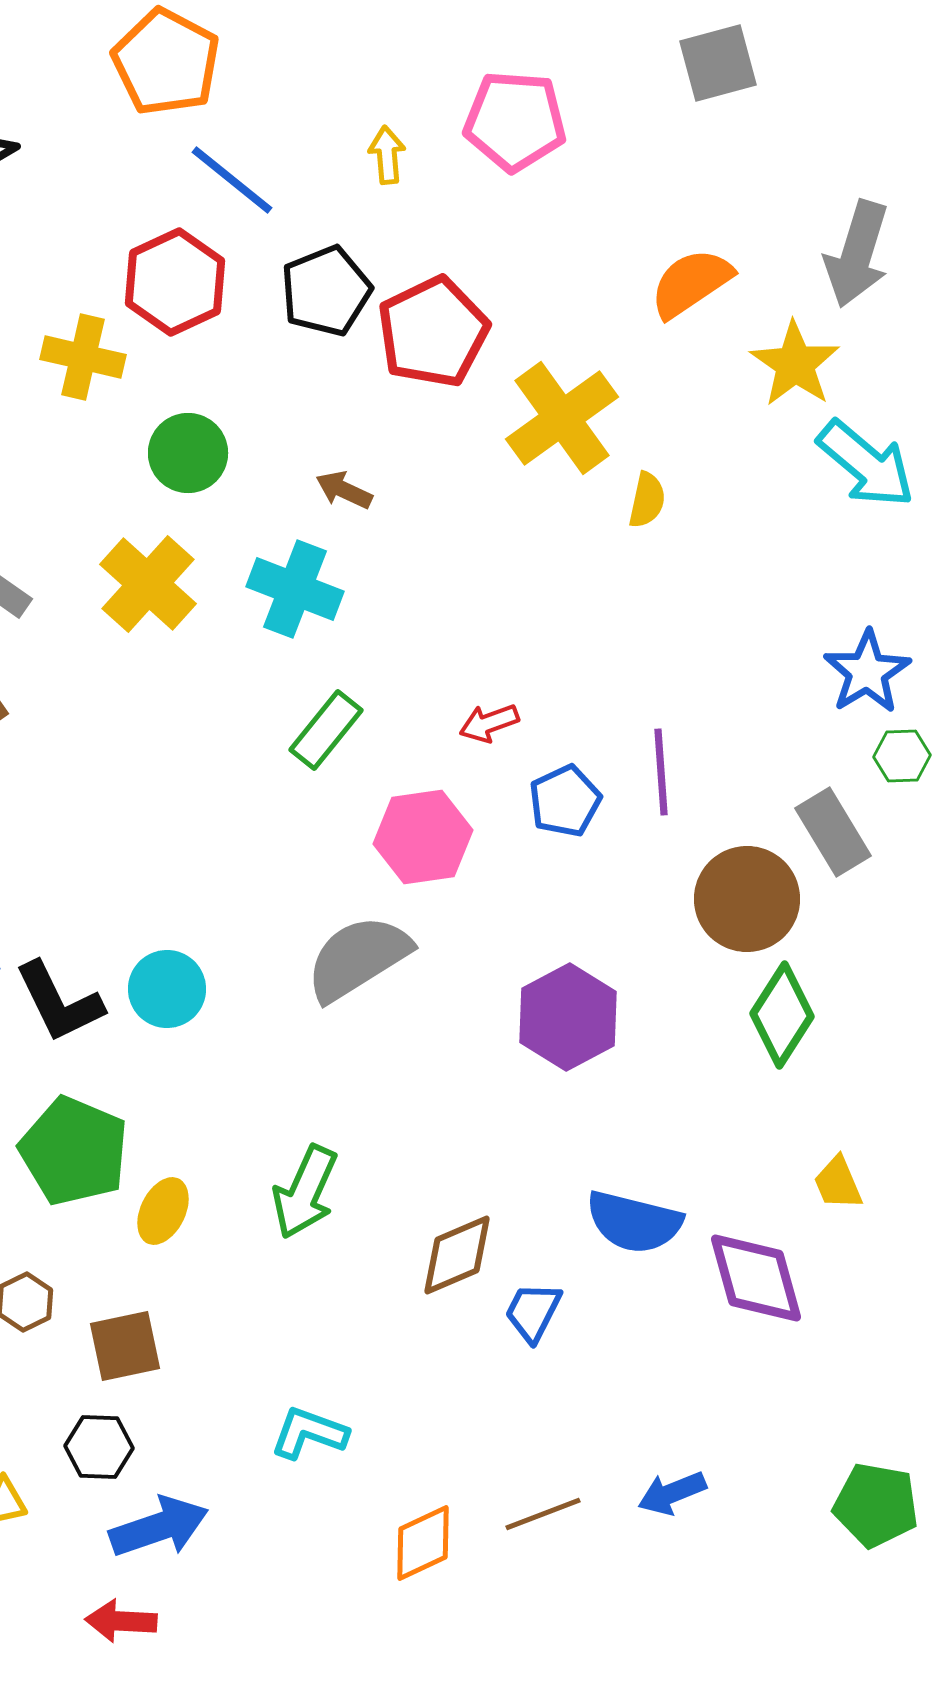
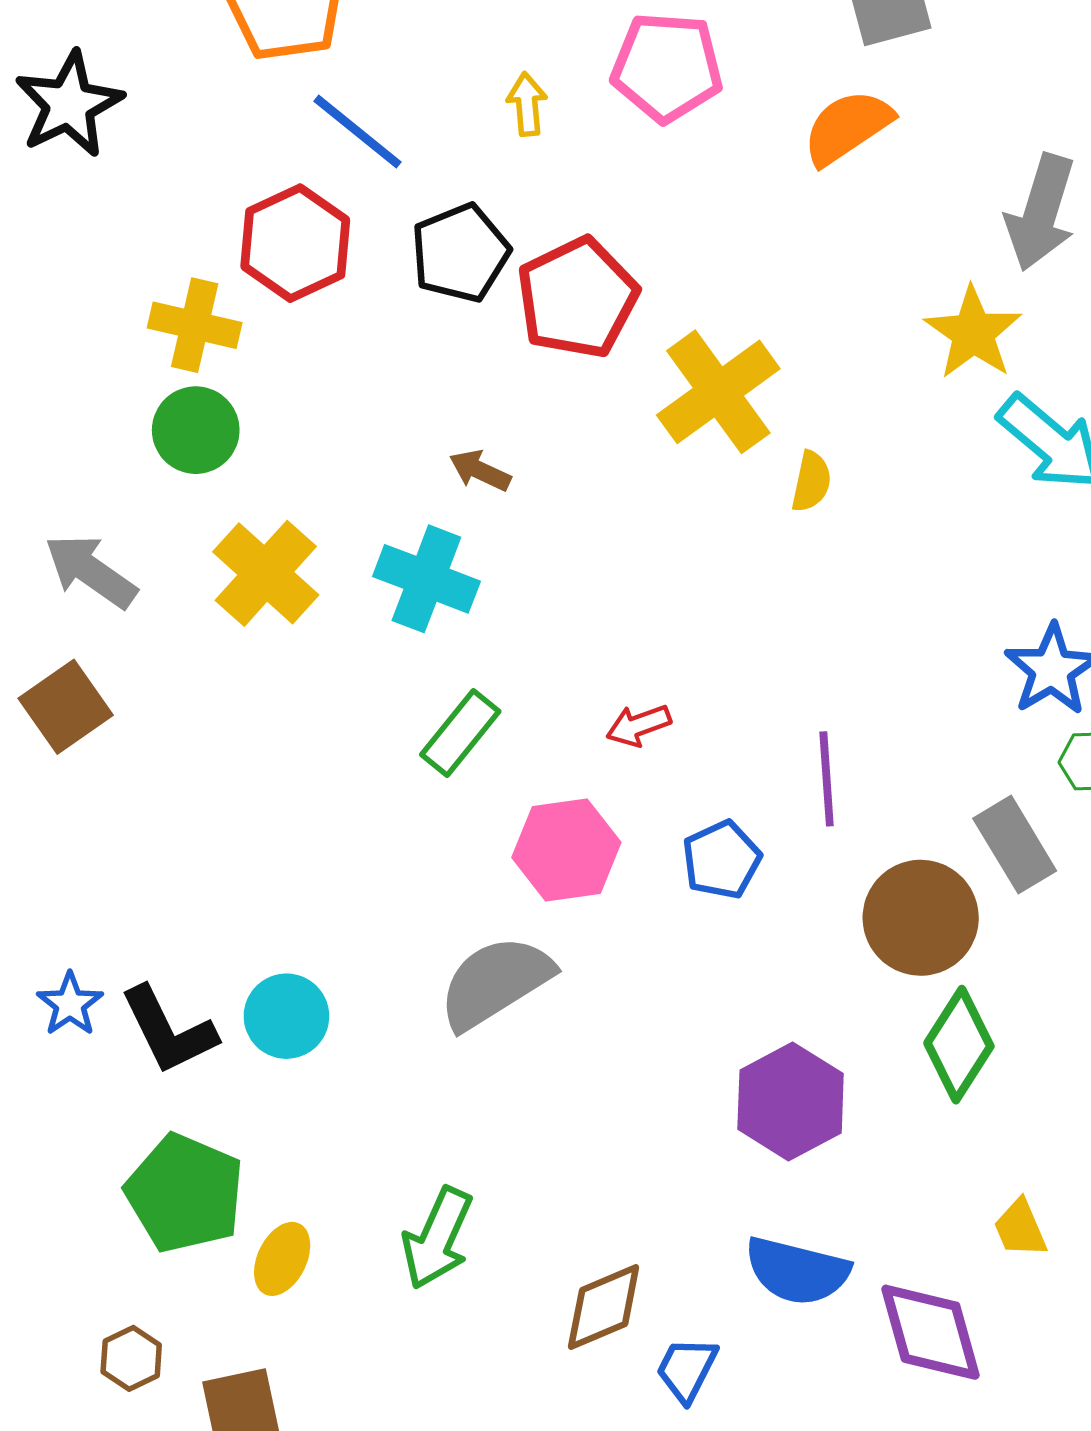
orange semicircle: (691, 283) -> (847, 127), moved
green circle: (188, 453) -> (196, 430), moved
blue pentagon: (565, 801) -> (722, 860), moved
purple hexagon: (568, 1017) -> (791, 1101), moved

